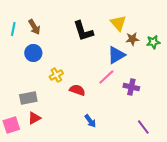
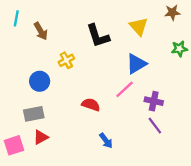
cyan line: (13, 29) -> (16, 18), moved
brown star: (132, 39) -> (172, 13), moved
blue circle: (33, 53) -> (40, 81), moved
yellow cross: (56, 75) -> (66, 60), moved
purple line: (143, 127) -> (155, 126), moved

